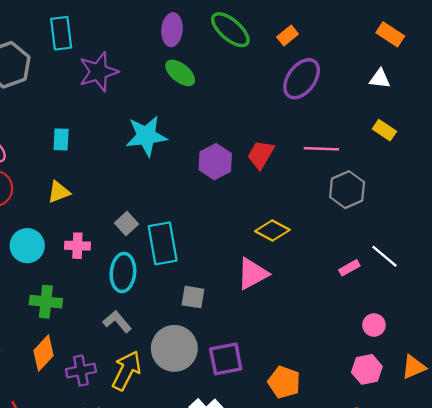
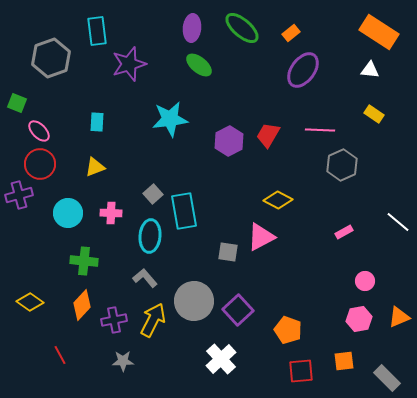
orange rectangle: (390, 34) -> (379, 32), size x1.6
white line: (384, 256) -> (398, 222), moved
gray square: (193, 297) -> (228, 252), moved
purple square: (226, 359) -> (238, 310), turned -32

